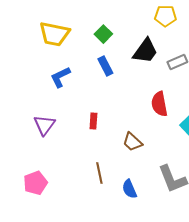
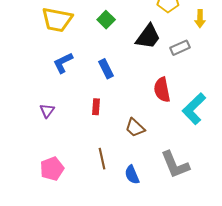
blue rectangle: (105, 66) -> (106, 69), moved
purple triangle: (44, 125) -> (47, 111), size x0.7
pink pentagon: (35, 183) -> (52, 169), moved

